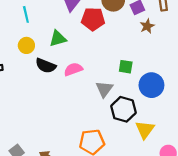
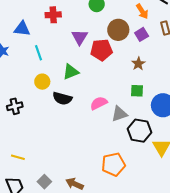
brown star: (147, 26) -> (138, 64), moved
pink semicircle: (73, 69) -> (99, 103), moved
gray triangle: (104, 89) -> (119, 114), turned 42

